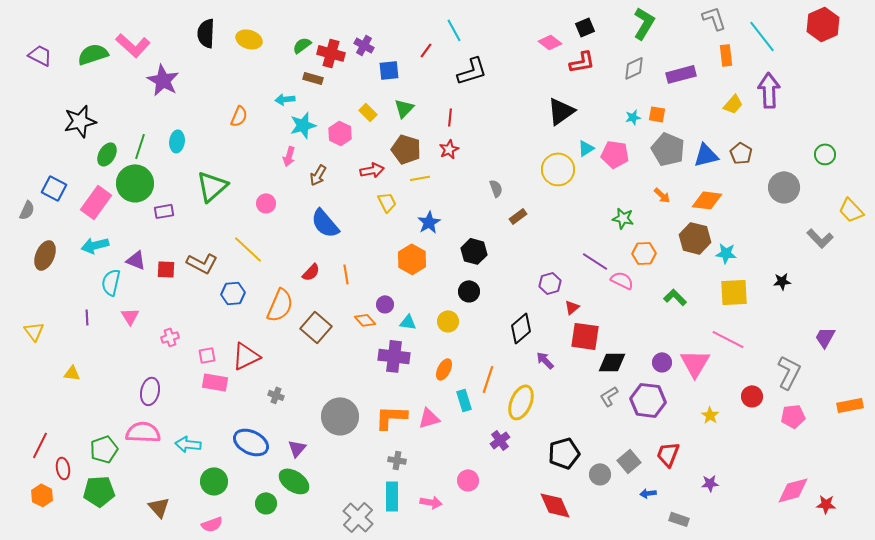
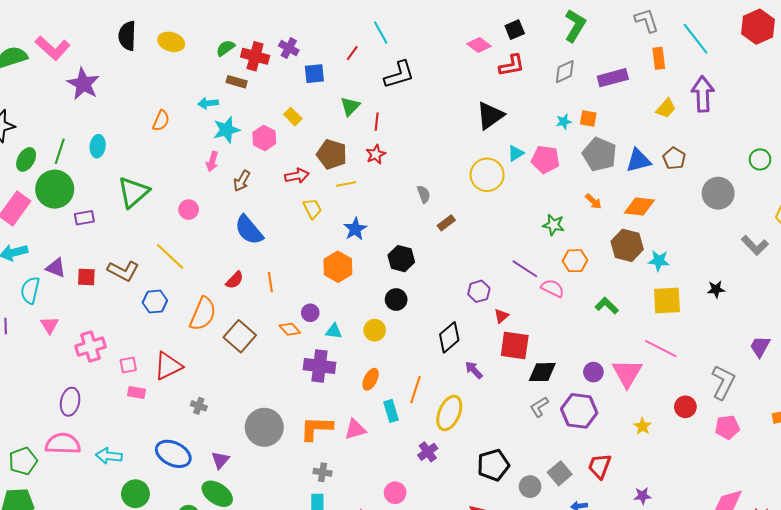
green triangle: (404, 108) -> (350, 106), moved
pink cross: (170, 337) -> (90, 347), size x1.6
pink rectangle: (215, 382) -> (136, 393), size x0.7

